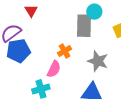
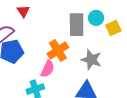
cyan circle: (94, 12) -> (96, 18), moved
orange cross: (65, 51) -> (58, 50), size x1.5

